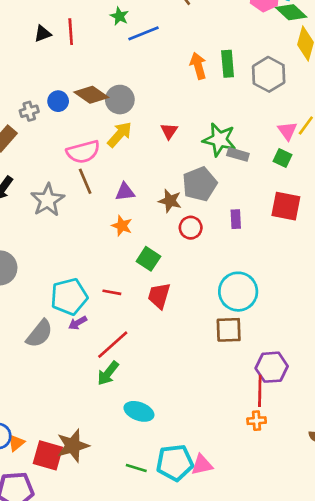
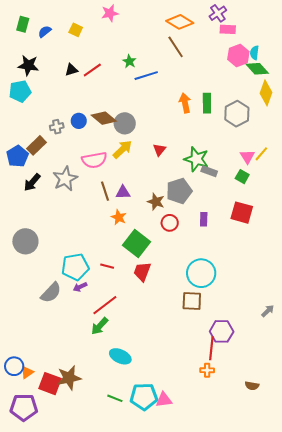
red line: (71, 32) -> (92, 70), turned 54
brown line: (85, 181) -> (105, 191), moved
gray star: (48, 200) -> (65, 179), moved
green square: (148, 259) -> (136, 243), size x1.5

